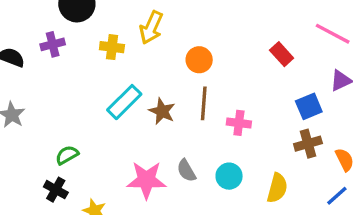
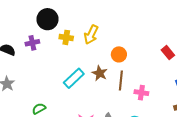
yellow cross: (112, 47) -> (66, 37), moved
brown star: (162, 111) -> (100, 73), moved

